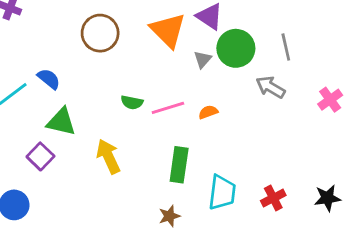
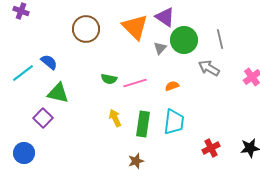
orange semicircle: (208, 112) -> (172, 86), moved
yellow arrow: (108, 156) -> (115, 118), moved, size x0.7
cyan trapezoid: (222, 192) -> (174, 122), moved

